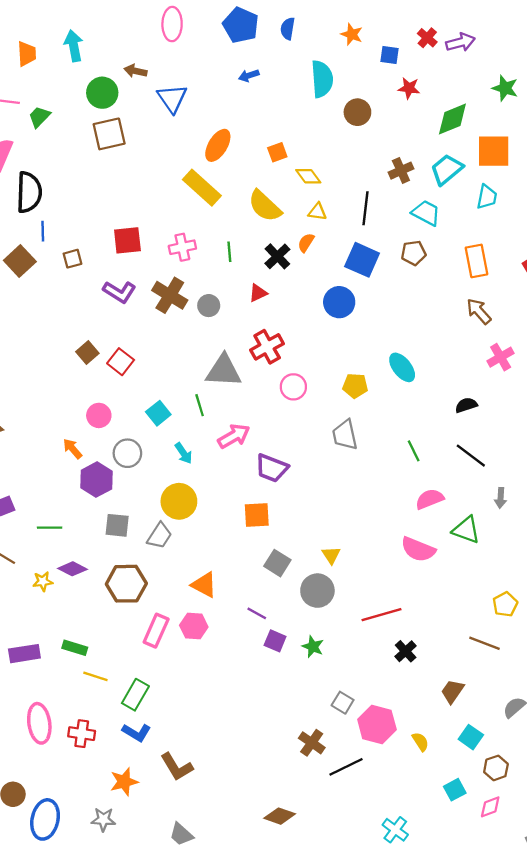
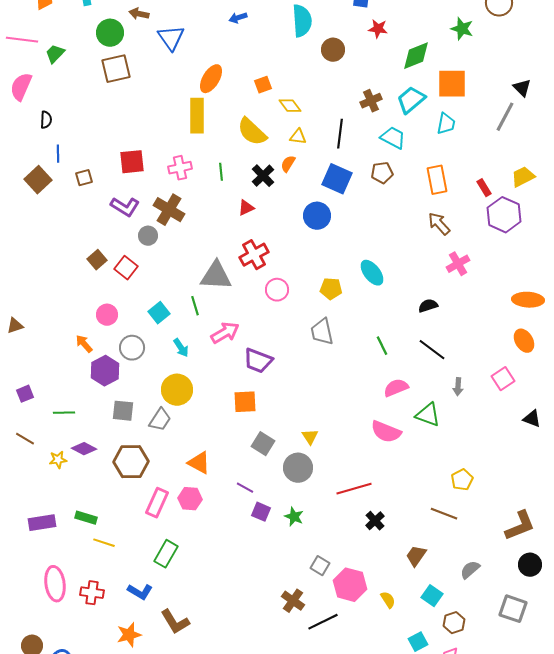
yellow rectangle: (202, 188) -> (197, 116), turned 48
black semicircle: (29, 192) -> (46, 120), size x0.5
gray circle: (209, 306) -> (148, 236), moved
green rectangle: (135, 695) -> (166, 554), moved

